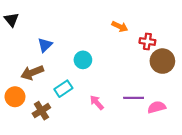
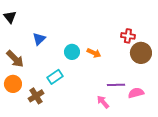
orange arrow: (120, 26) -> (94, 53), moved
brown arrow: (32, 73) -> (15, 59), moved, turned -114
pink arrow: (97, 103) -> (103, 102), moved

